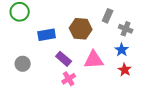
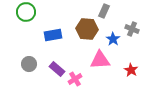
gray rectangle: (108, 16) -> (104, 11), moved
blue star: (122, 50) -> (113, 39), moved
purple rectangle: (64, 59) -> (57, 69), moved

